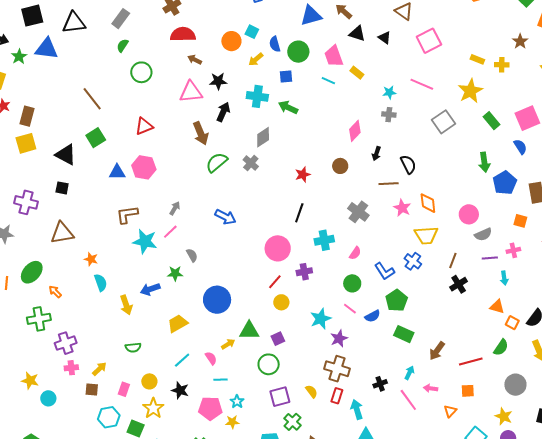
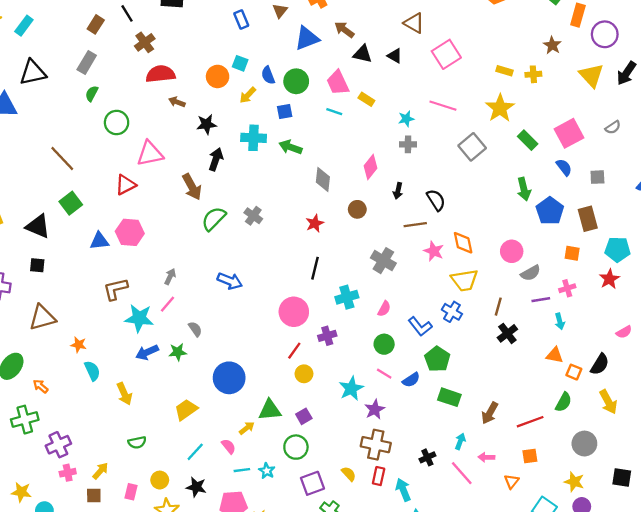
pink triangle: (191, 92) -> (150, 154), moved
gray diamond: (263, 137) -> (323, 180), moved, turned -45
blue arrow: (150, 289) -> (147, 352), moved
cyan star: (237, 402) -> (267, 471), moved

